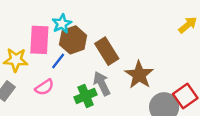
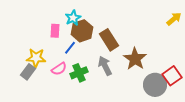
pink rectangle: (39, 40) -> (55, 31), size x0.6
yellow star: (16, 60) -> (36, 58), moved
green cross: (86, 96) -> (79, 73), moved

